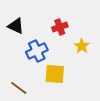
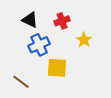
black triangle: (16, 26) -> (30, 20), moved

